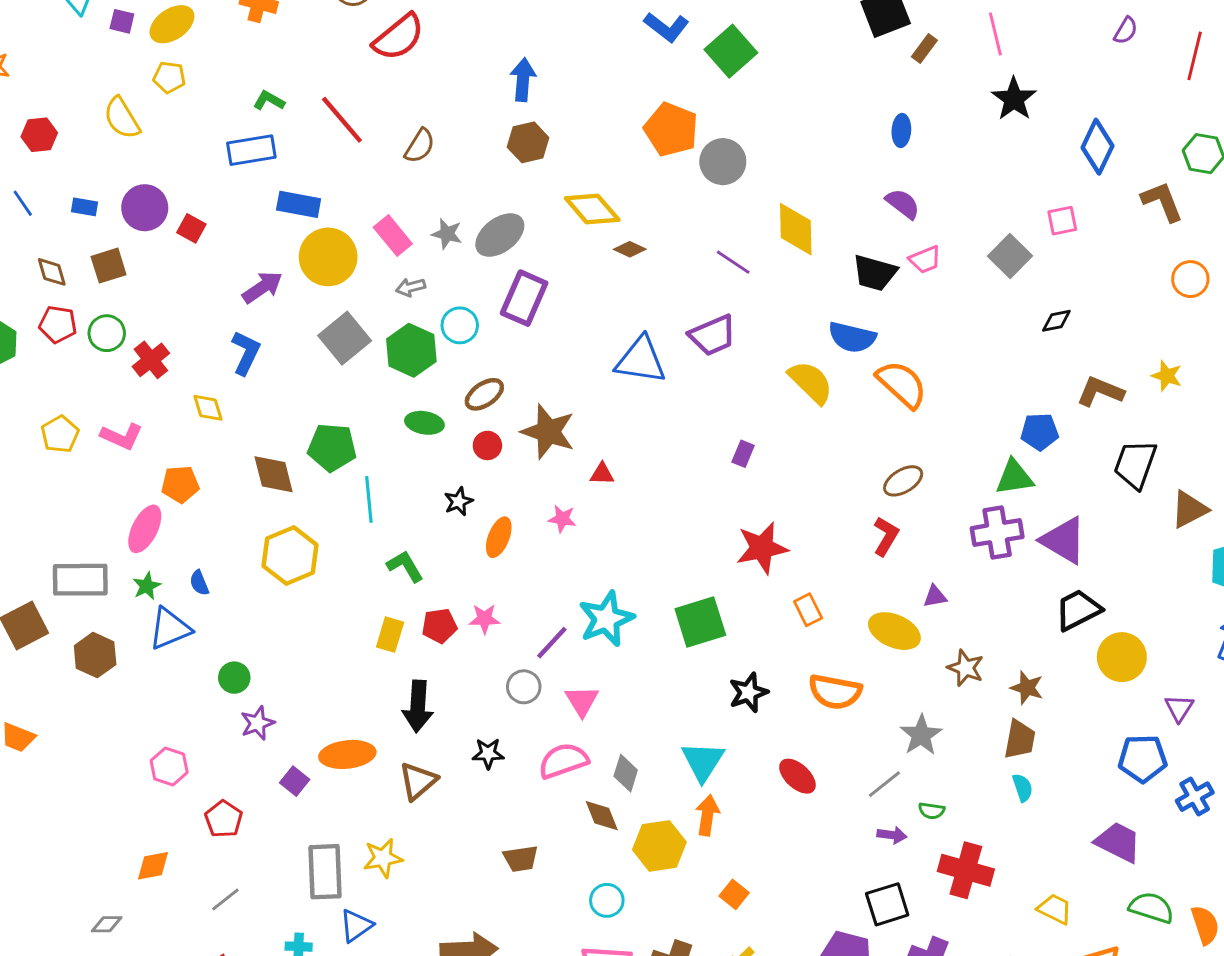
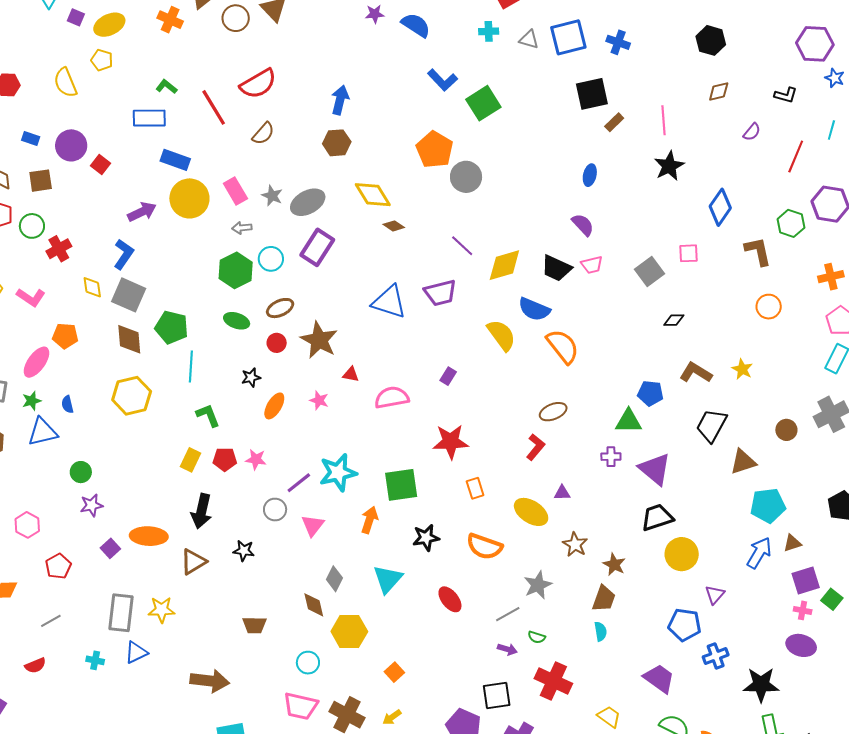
red semicircle: (399, 37) -> (258, 84), moved
yellow diamond: (796, 229) -> (504, 265), moved, turned 66
gray square: (345, 338) -> (129, 295), moved, turned -36
purple cross: (997, 533) -> (611, 457), size x0.6
pink semicircle: (563, 761) -> (392, 398), moved
orange arrow: (707, 815) -> (369, 520), moved

